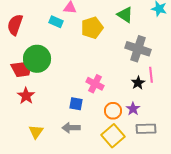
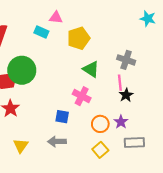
green triangle: (125, 15) -> (91, 69), moved
gray cross: (138, 49) -> (126, 60), size x0.7
pink line: (151, 75) -> (120, 83), moved
yellow square: (113, 136) -> (100, 150), size x0.7

